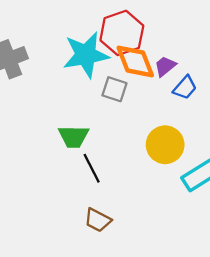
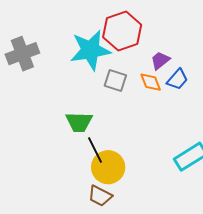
orange diamond: (135, 62) -> (151, 82), moved, size x0.6
yellow circle: (165, 145) -> (108, 167), moved

